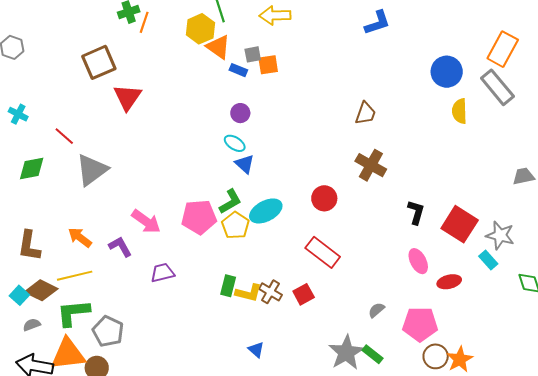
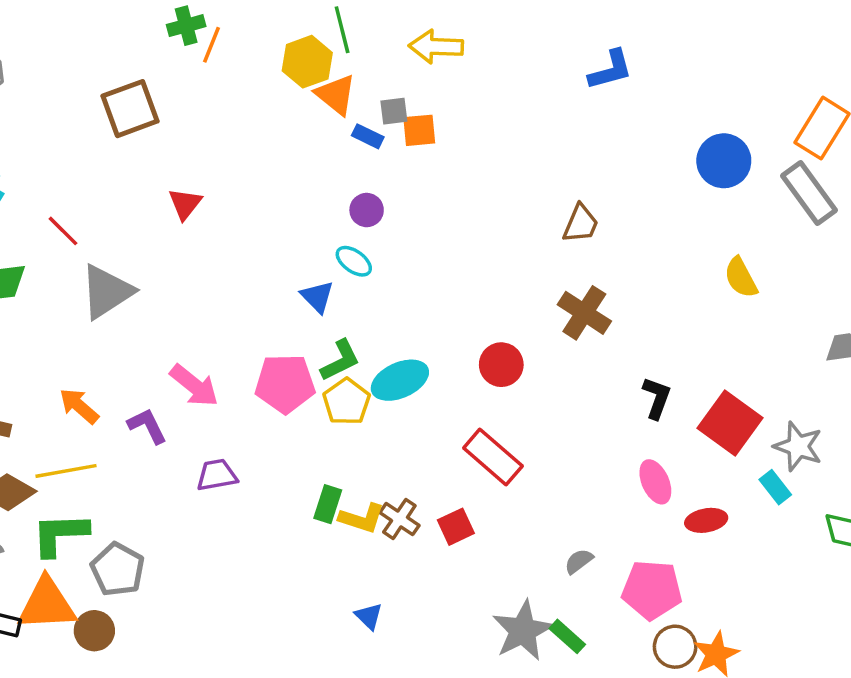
red triangle: (127, 97) -> (185, 204), moved, size x0.7
yellow semicircle: (459, 111) -> (741, 278), moved, turned -30
blue triangle: (245, 164) -> (317, 297), moved

